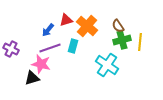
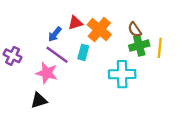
purple line: (50, 48) -> (57, 55), turned 55
cyan cross: (107, 65) -> (122, 74), turned -35
black triangle: (32, 78) -> (39, 100), moved

